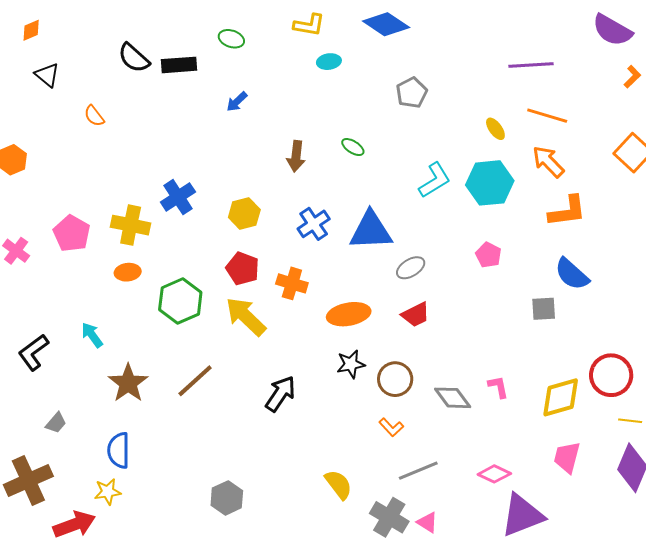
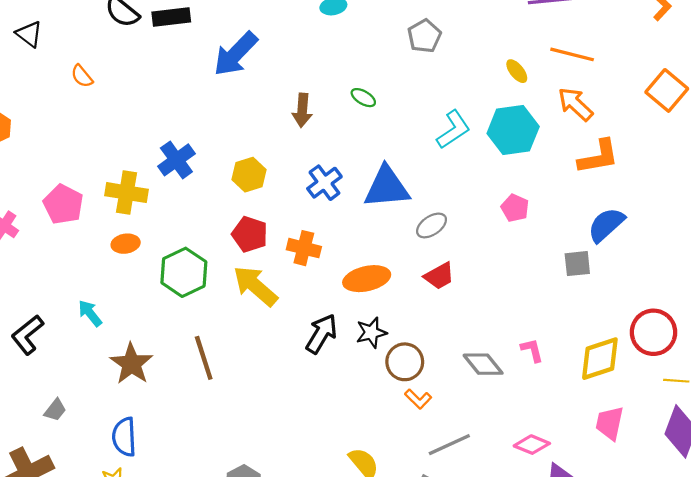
blue arrow: (237, 102) -> (236, 54), size x2.0
blue semicircle: (572, 274) -> (606, 225), turned 99
brown circle: (395, 379) -> (405, 362), moved
brown line: (195, 381) -> (204, 358), turned -63
black arrow: (280, 394) -> (321, 334), moved

